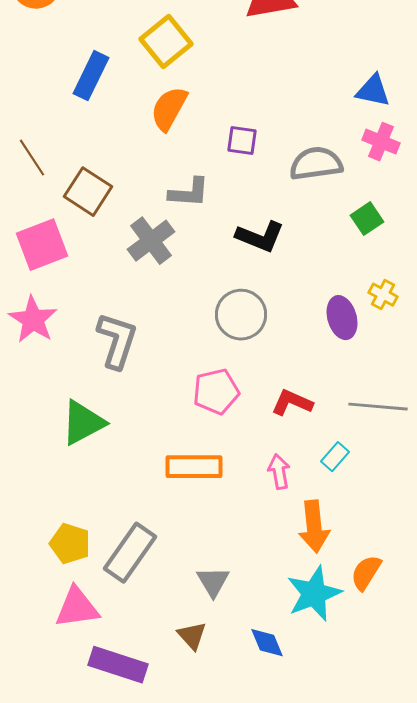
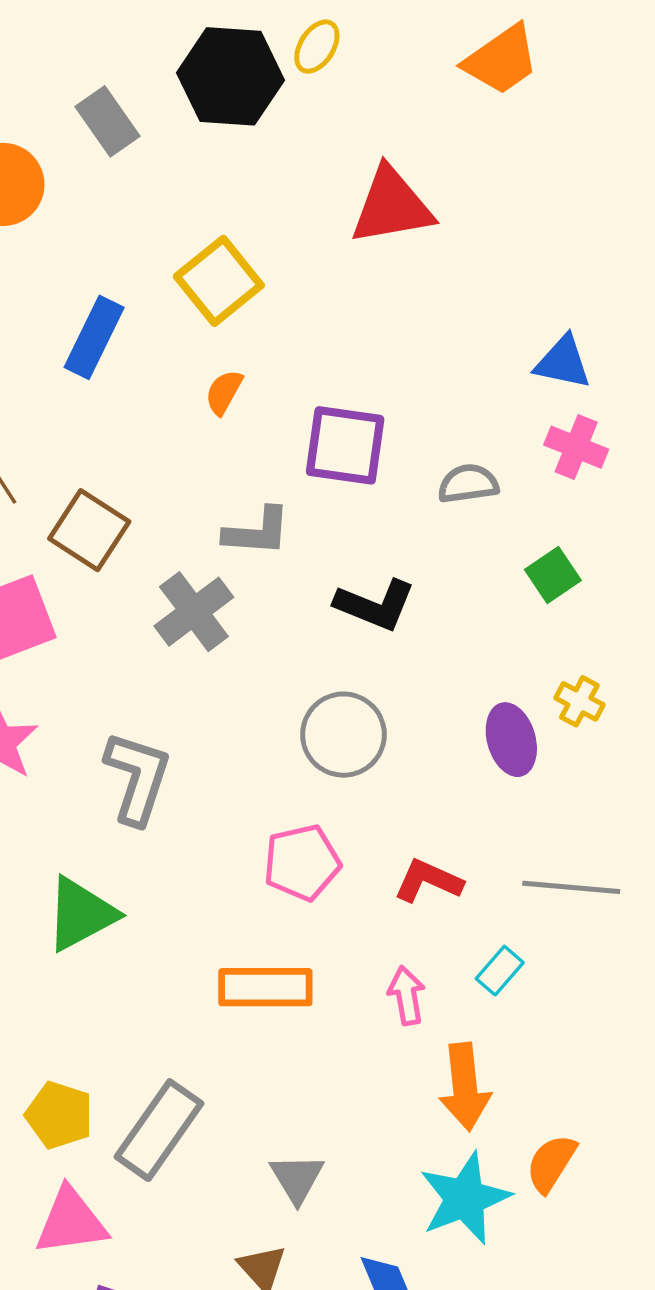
orange semicircle: (169, 109) -> (224, 392), size x0.6
purple square: (242, 141) -> (345, 445), size x1.6
gray semicircle: (316, 164) -> (468, 484), size x0.7

